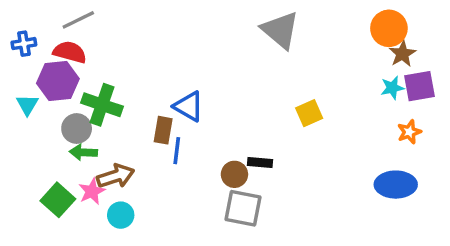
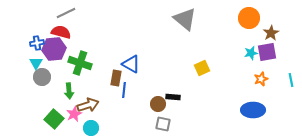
blue cross: (24, 44) -> (37, 43), moved
brown star: (403, 54) -> (271, 33), moved
gray circle: (77, 129) -> (42, 77), moved
green arrow: (83, 152) -> (69, 91), turned -98
gray square: (243, 208) -> (163, 124), size x0.7

